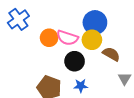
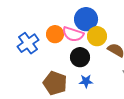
blue cross: (18, 19) -> (28, 43), moved
blue circle: (95, 22) -> (86, 19), moved

